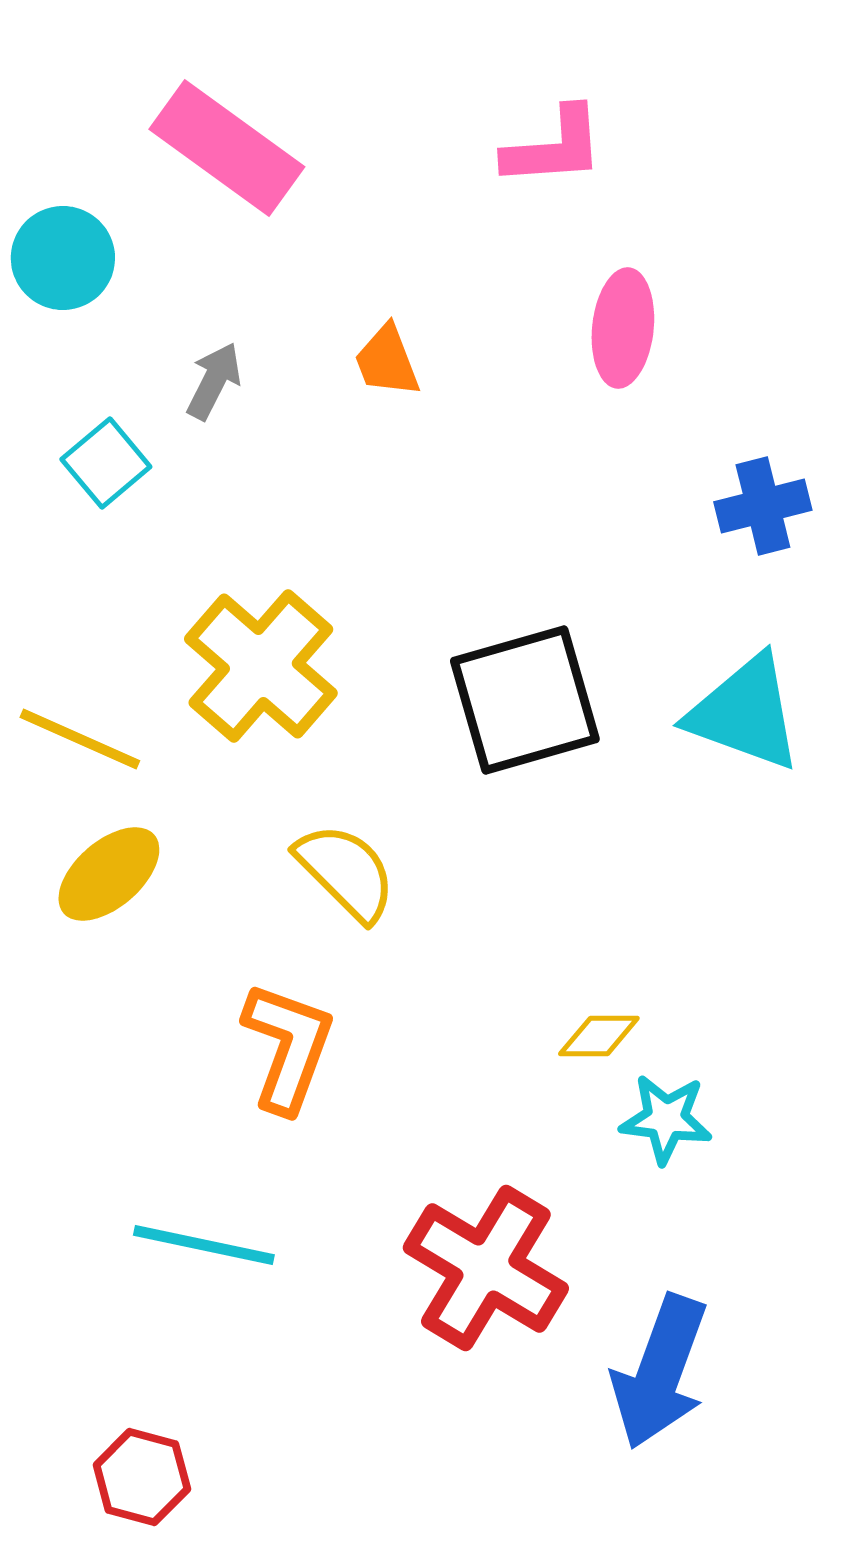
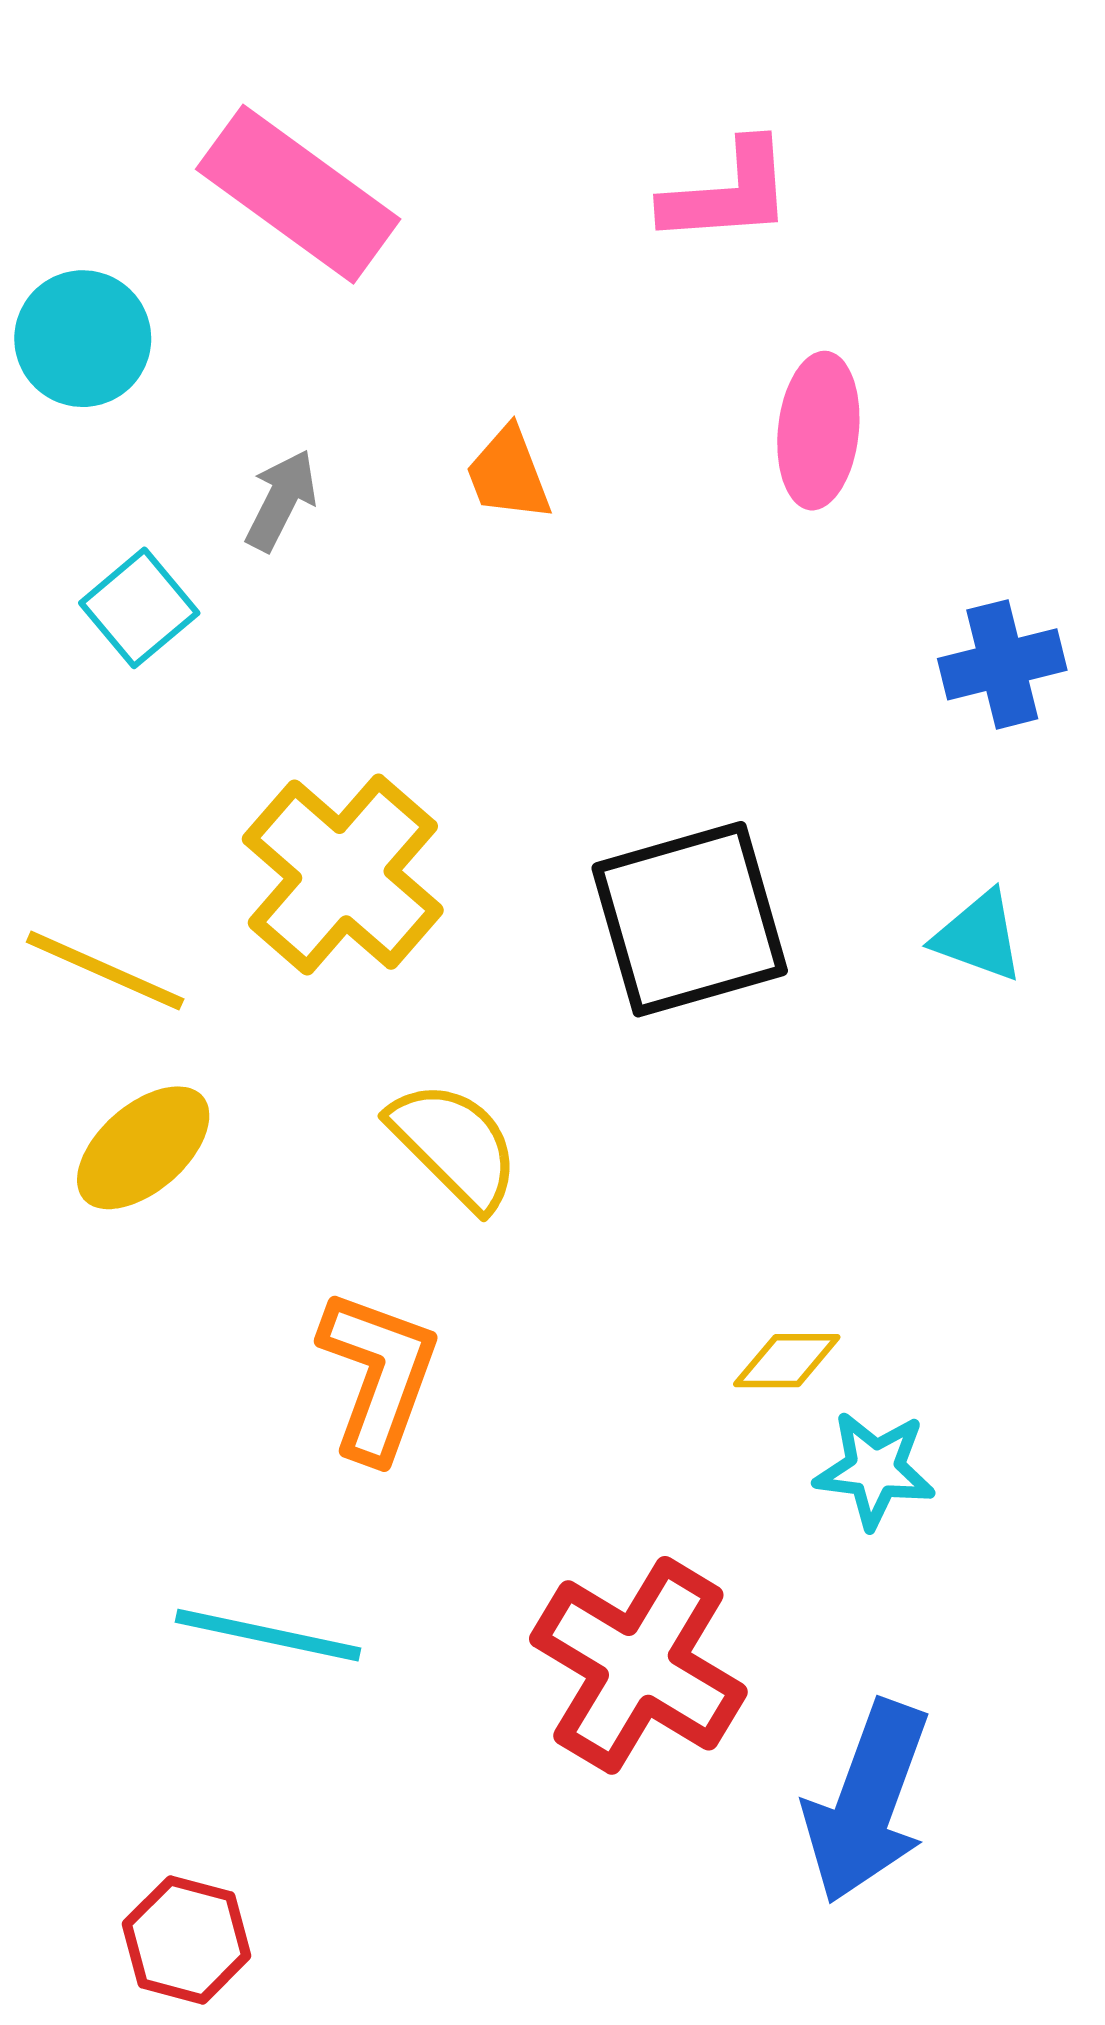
cyan triangle: (745, 713) -> (979, 936), size x0.6

